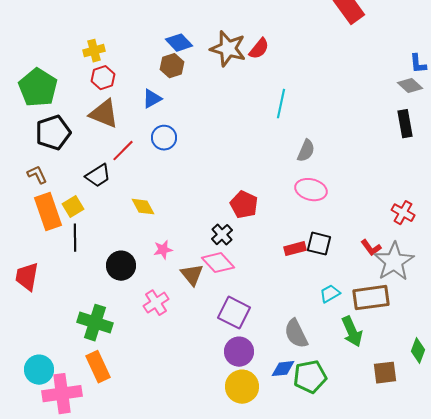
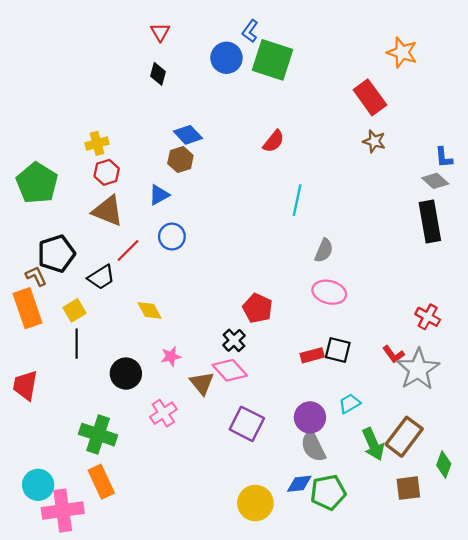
brown star: (228, 49) -> (374, 141), moved, size x0.6
black rectangle: (405, 124) -> (430, 222), size x1.4
black pentagon: (53, 133) -> (56, 254), moved
orange rectangle: (48, 212) -> (27, 308), moved
brown rectangle: (371, 298) -> (404, 437), moved, turned -45
purple circle: (239, 352) -> (310, 417), moved

